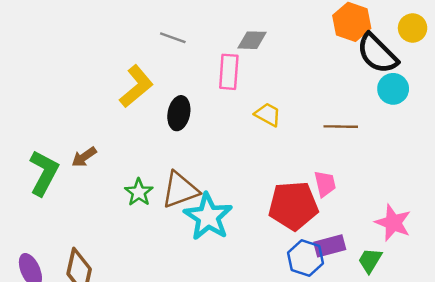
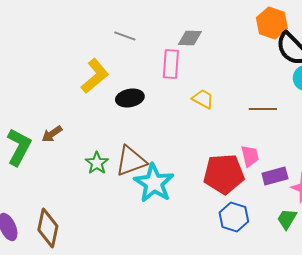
black ellipse: (179, 113) -> (130, 98), turned 68
purple rectangle: (330, 246) -> (275, 176), moved

